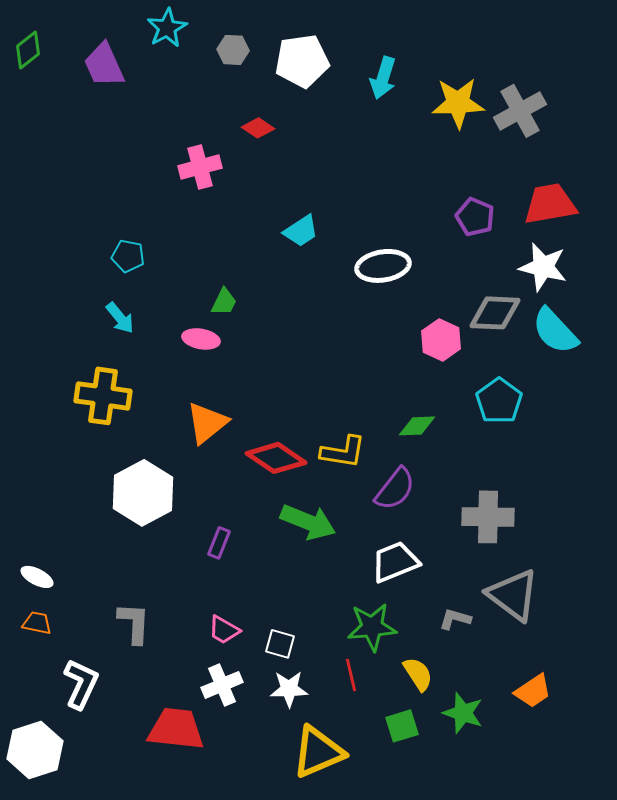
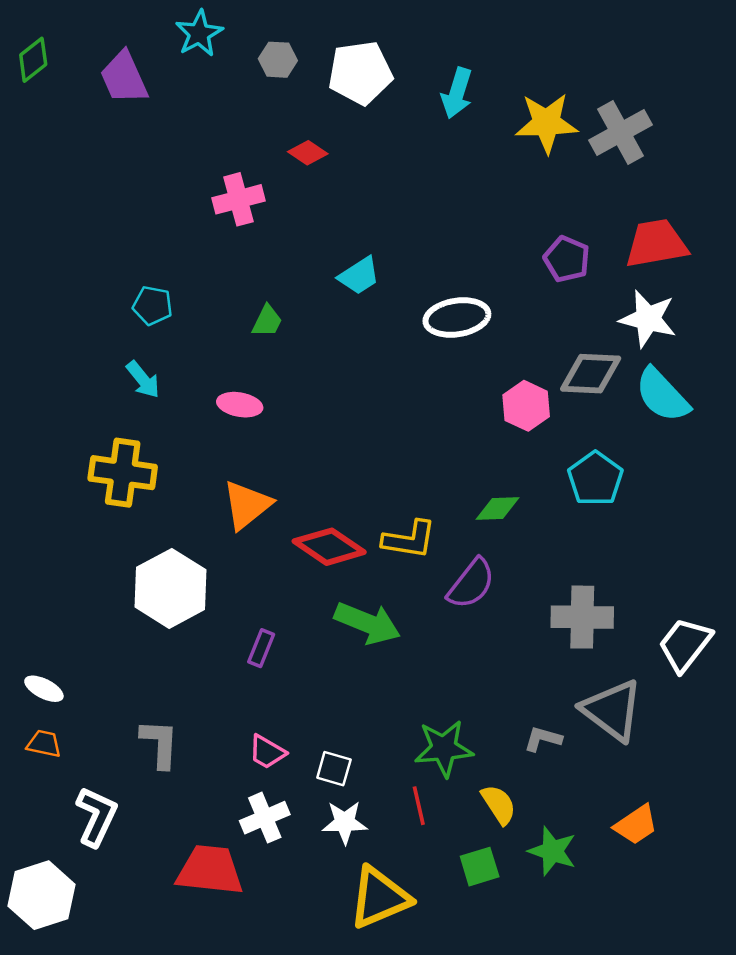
green trapezoid: (224, 302) -> (267, 321), moved
white trapezoid: (395, 562) -> (685, 645), moved, turned -30

